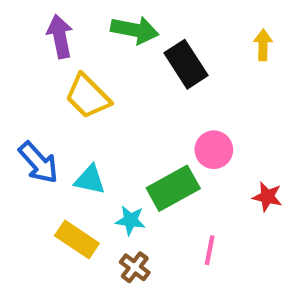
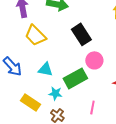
black rectangle: (186, 64) -> (81, 34), moved
cyan triangle: (90, 180) -> (45, 69), moved

